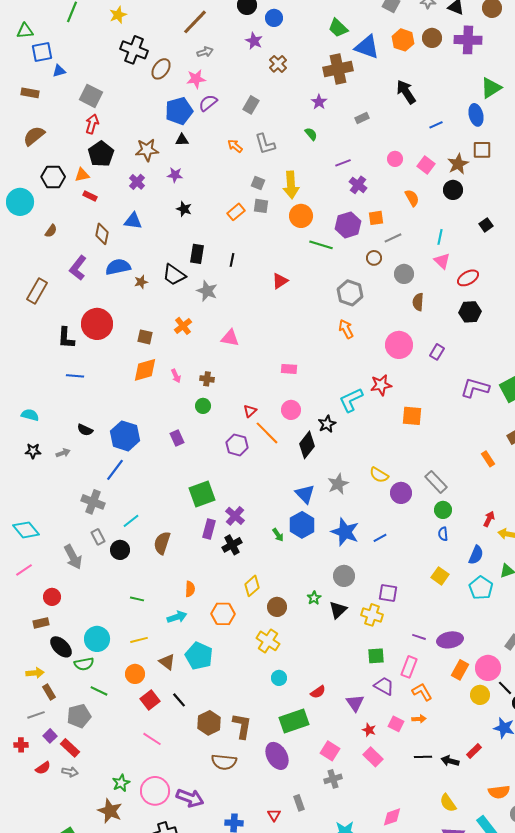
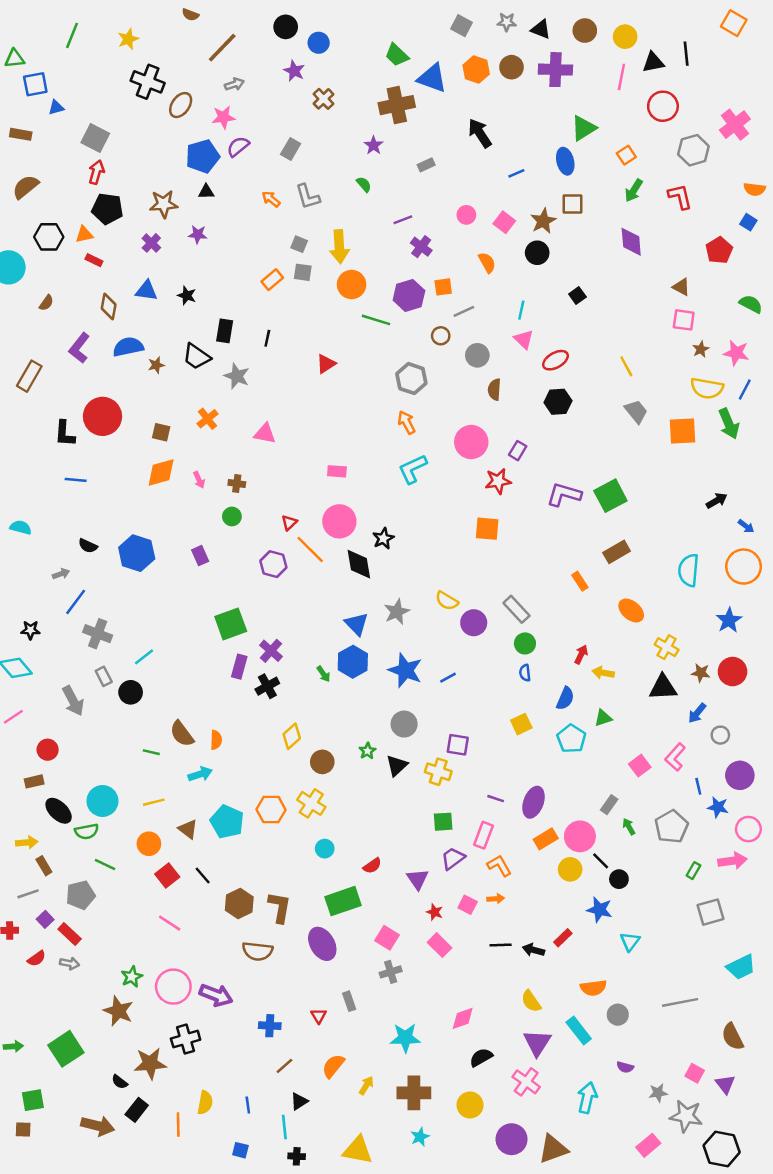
black pentagon: (101, 154) -> (107, 209), turned -30
black star: (184, 209) -> (187, 295), moved
red star: (381, 385) -> (498, 481), moved
cyan L-shape: (351, 400) -> (413, 469), moved
pink circle: (291, 410) -> (339, 521), size x1.4
black diamond: (307, 445) -> (359, 564), turned -48
black star: (33, 451) -> (30, 630), moved
blue line: (115, 470) -> (76, 602), moved
brown semicircle: (162, 543) -> (182, 734), moved, turned -55
yellow square: (440, 576) -> (521, 724), turned 30
orange hexagon: (223, 614) -> (271, 810), moved
purple ellipse: (450, 640) -> (534, 802), turned -60
orange rectangle: (460, 670) -> (546, 839), turned 30
purple trapezoid: (384, 686) -> (453, 858), turned -65

